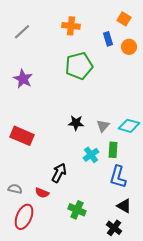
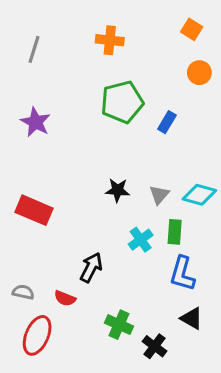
gray line: (22, 32) -> (34, 49), turned -30
blue rectangle: (108, 39) -> (167, 122), moved, turned 48
black cross: (114, 228) -> (155, 346), moved

